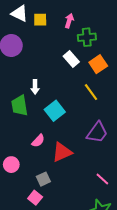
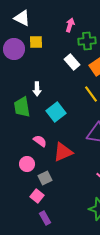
yellow square: (40, 20) -> (36, 42), moved
pink semicircle: (38, 141) -> (40, 141), turned -96
pink circle: (11, 165) -> (27, 164), moved

